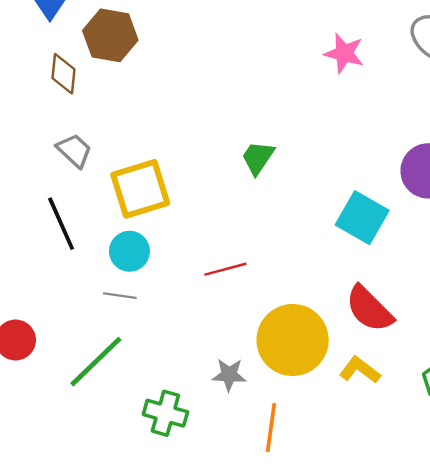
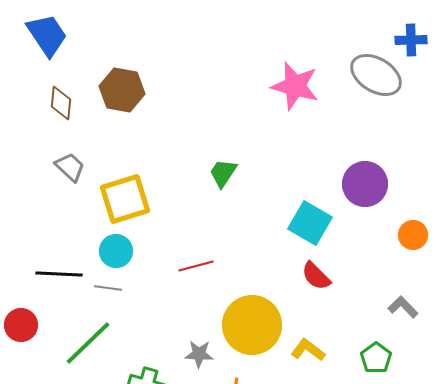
brown hexagon: (110, 35) -> (122, 90), moved
pink star: (344, 53) -> (295, 86), size x1.4
black line: (61, 224) -> (59, 274), moved, turned -63
red semicircle: (369, 309) -> (316, 276), moved, size x0.7

